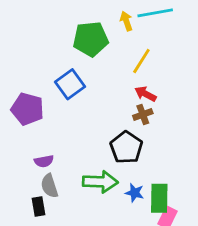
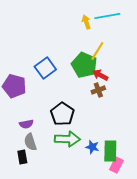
green pentagon: (91, 39) -> (84, 65), moved, turned 30
black pentagon: (126, 147) -> (62, 114), moved

